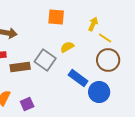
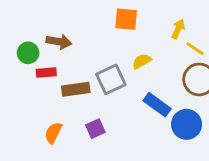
gray square: (45, 60) -> (111, 79), turned 30
purple square: (27, 104) -> (95, 129), moved

